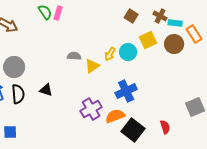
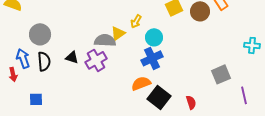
cyan circle: (128, 52) -> (154, 37), moved
gray semicircle: (74, 56) -> (105, 40), moved, size x1.5
purple cross: (91, 109) -> (96, 60), moved
red semicircle: (165, 127) -> (191, 102), moved

